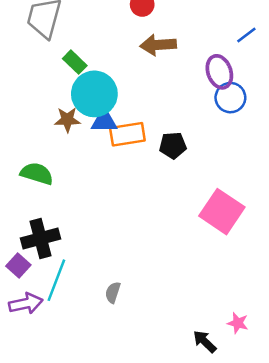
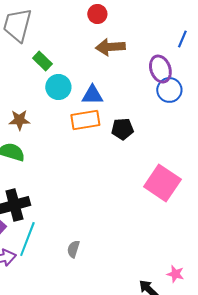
blue line: (246, 35) -> (182, 39), turned -30
cyan circle: (94, 94) -> (58, 87), size x0.7
brown star: (67, 120) -> (19, 120), moved
blue triangle: (104, 121) -> (92, 95), moved

